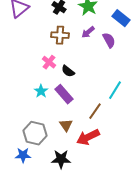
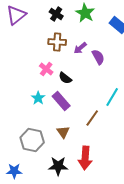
purple arrow: (88, 32) -> (80, 48), moved
purple semicircle: (109, 40) -> (98, 57), moved
red arrow: (88, 137) -> (85, 158), moved, turned -60
blue star: (23, 155) -> (14, 171), moved

